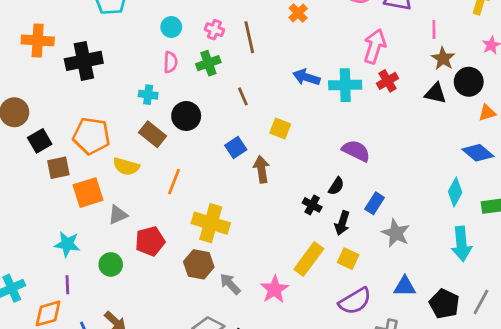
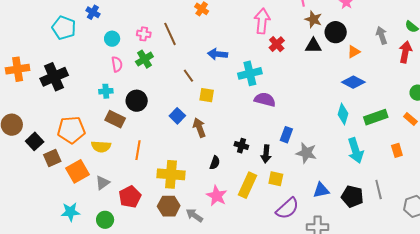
cyan cross: (345, 85) -> (250, 73), moved
brown line: (243, 96) -> (188, 76), moved
black semicircle: (336, 186) -> (215, 163), moved
pink star: (274, 289) -> (217, 196), moved
gray line: (481, 302) -> (379, 190), turned -30

